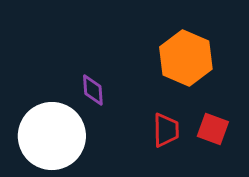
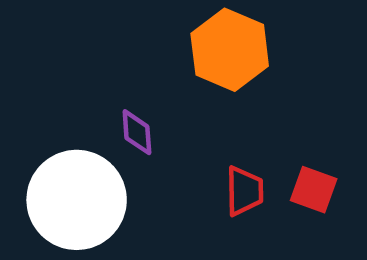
orange hexagon: (186, 58) -> (230, 50), moved

